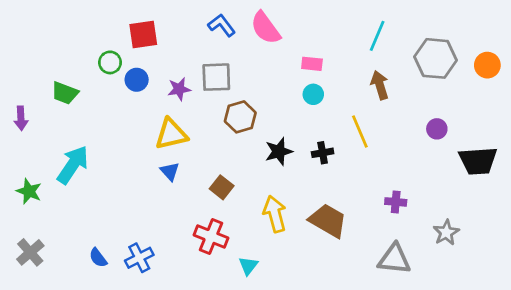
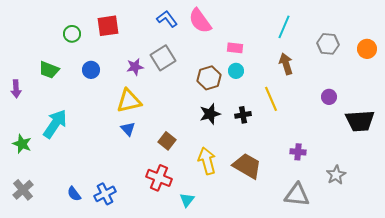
gray hexagon: (436, 58) -> (328, 44), size x0.7
green circle: (110, 62) -> (72, 34), moved
gray square: (216, 77) -> (163, 58), turned -30
blue circle: (137, 80) -> (91, 70), moved
brown hexagon: (240, 117) -> (209, 78), moved

